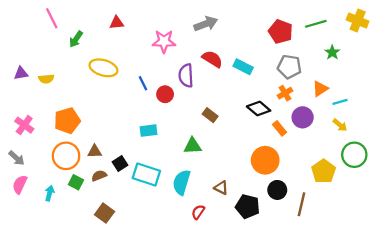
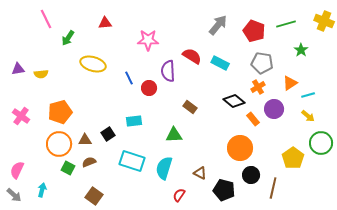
gray arrow: (206, 24) -> (218, 25), moved, turned -30
gray arrow: (17, 158) -> (14, 195), moved
black square: (120, 164) -> (108, 134), moved
cyan arrow: (50, 193) -> (42, 190), moved

